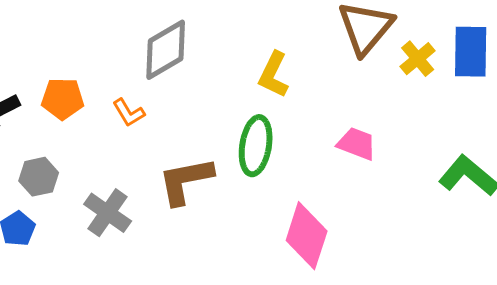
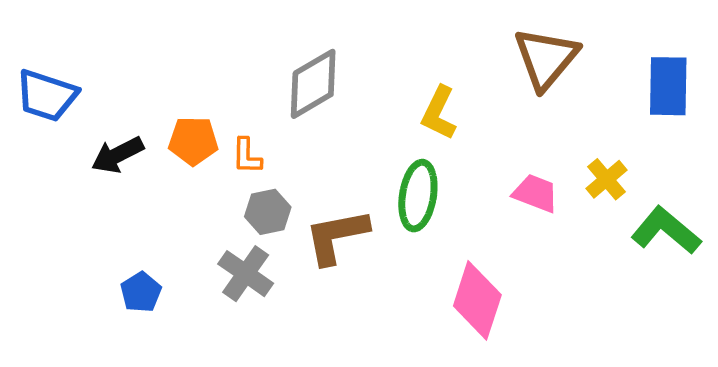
yellow cross: (418, 59) -> (607, 179), moved
orange L-shape: (129, 113) -> (247, 156), moved, turned 32
gray hexagon: (39, 177) -> (268, 212), moved

